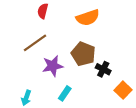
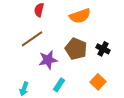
black cross: (103, 69) -> (103, 49), moved
orange square: (123, 90) -> (98, 82), moved

